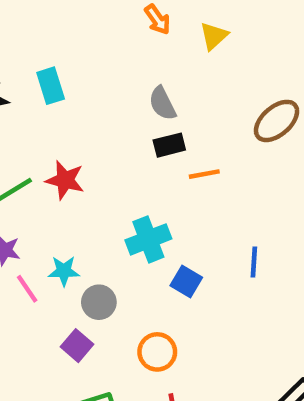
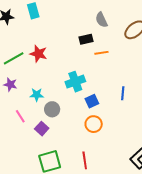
gray semicircle: (162, 103) -> (101, 20), moved
blue square: (186, 281) -> (92, 101), turned 32
pink line: (27, 289) -> (20, 116), moved
orange circle: (157, 352) -> (94, 124), moved

